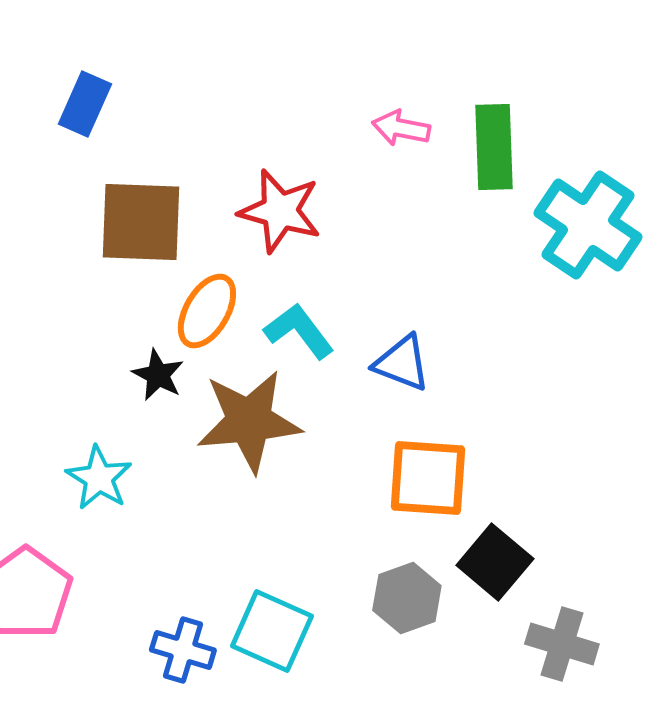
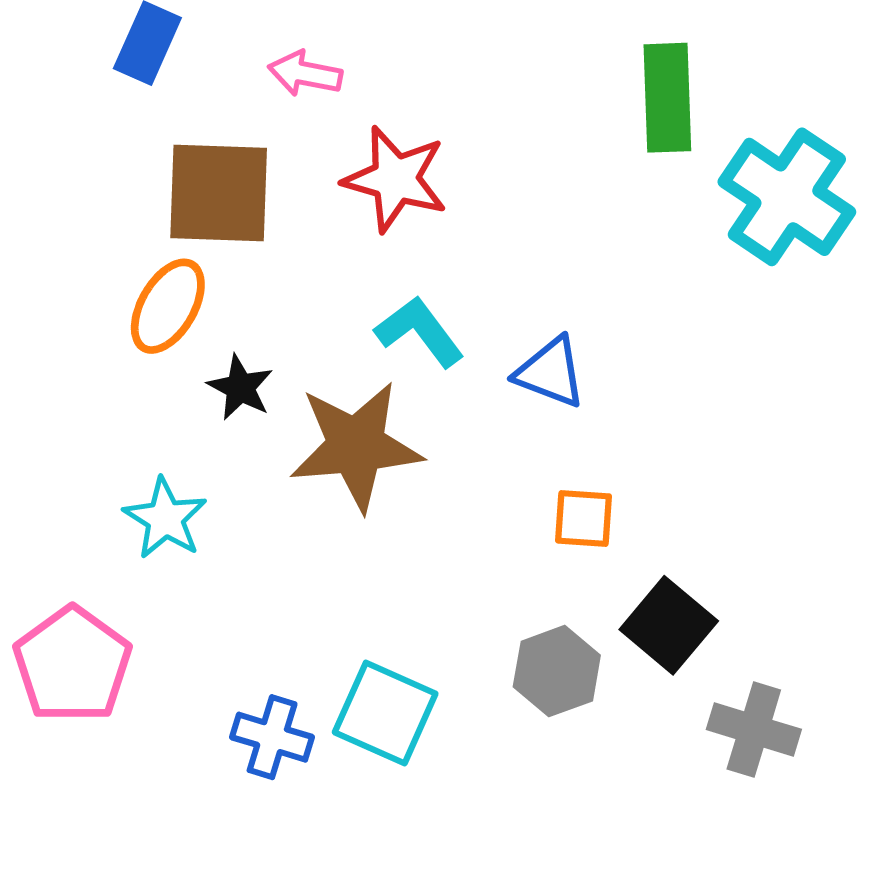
pink arrow: (401, 128) -> (305, 74), moved
orange ellipse: (207, 311) -> (168, 306), moved
orange square: (428, 478) -> (583, 518), size x0.6

